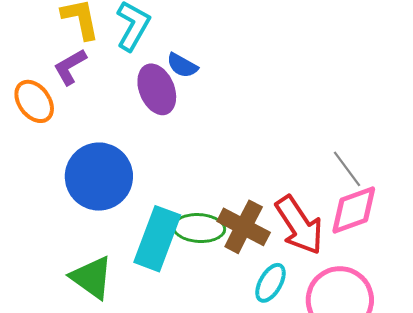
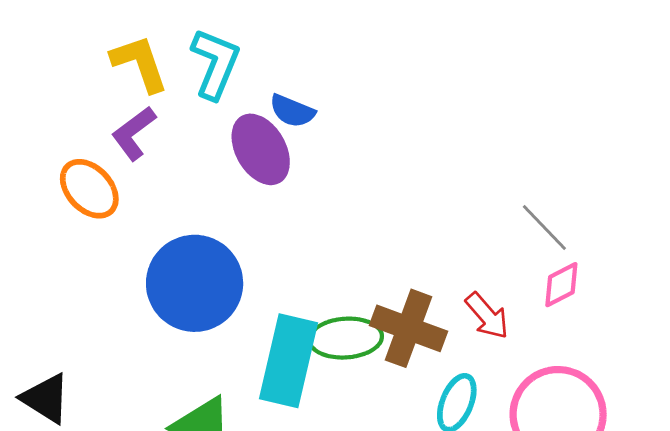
pink diamond: (354, 210) -> (561, 285), size x0.6
red arrow: (299, 225) -> (487, 316), size x0.6

